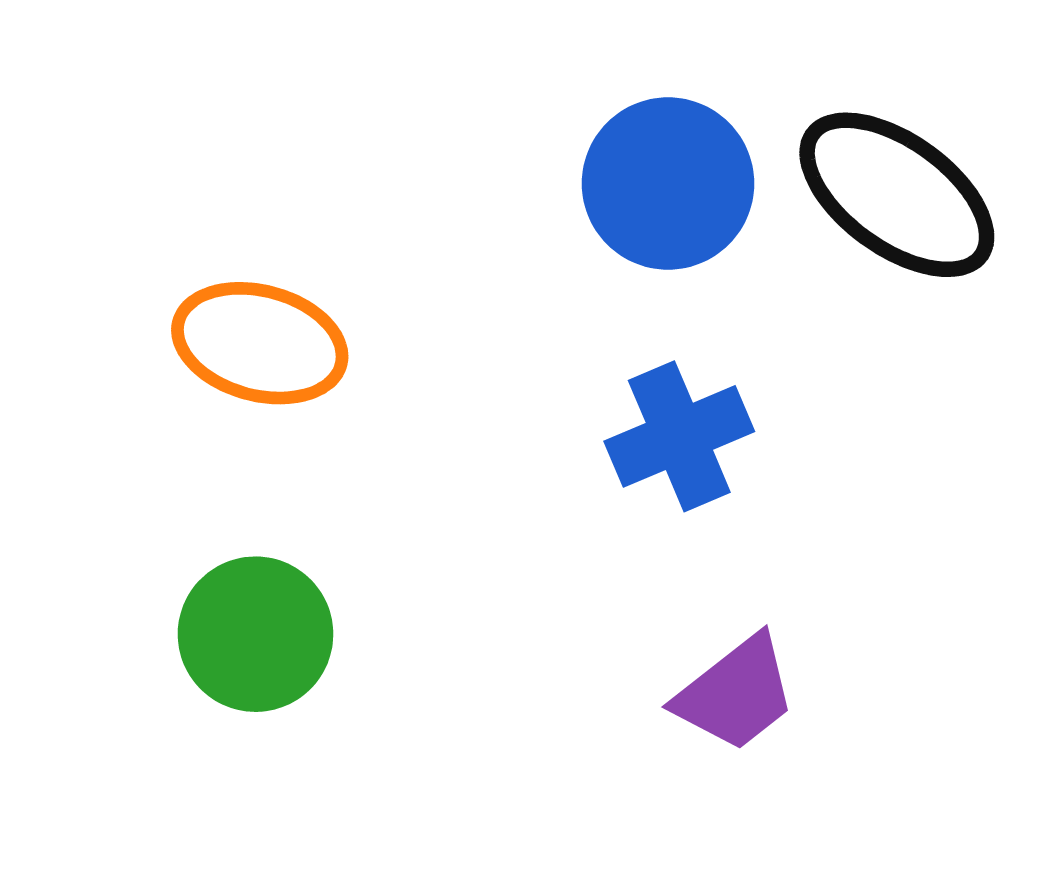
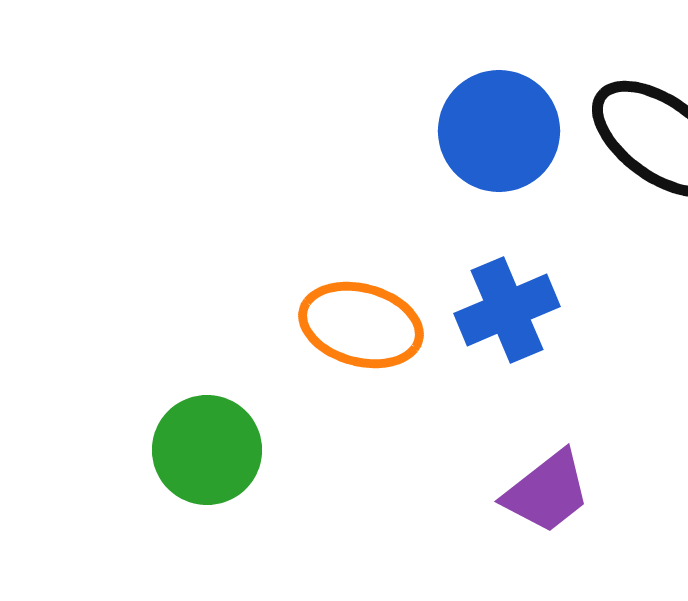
orange ellipse: (260, 343) -> (361, 325), moved

